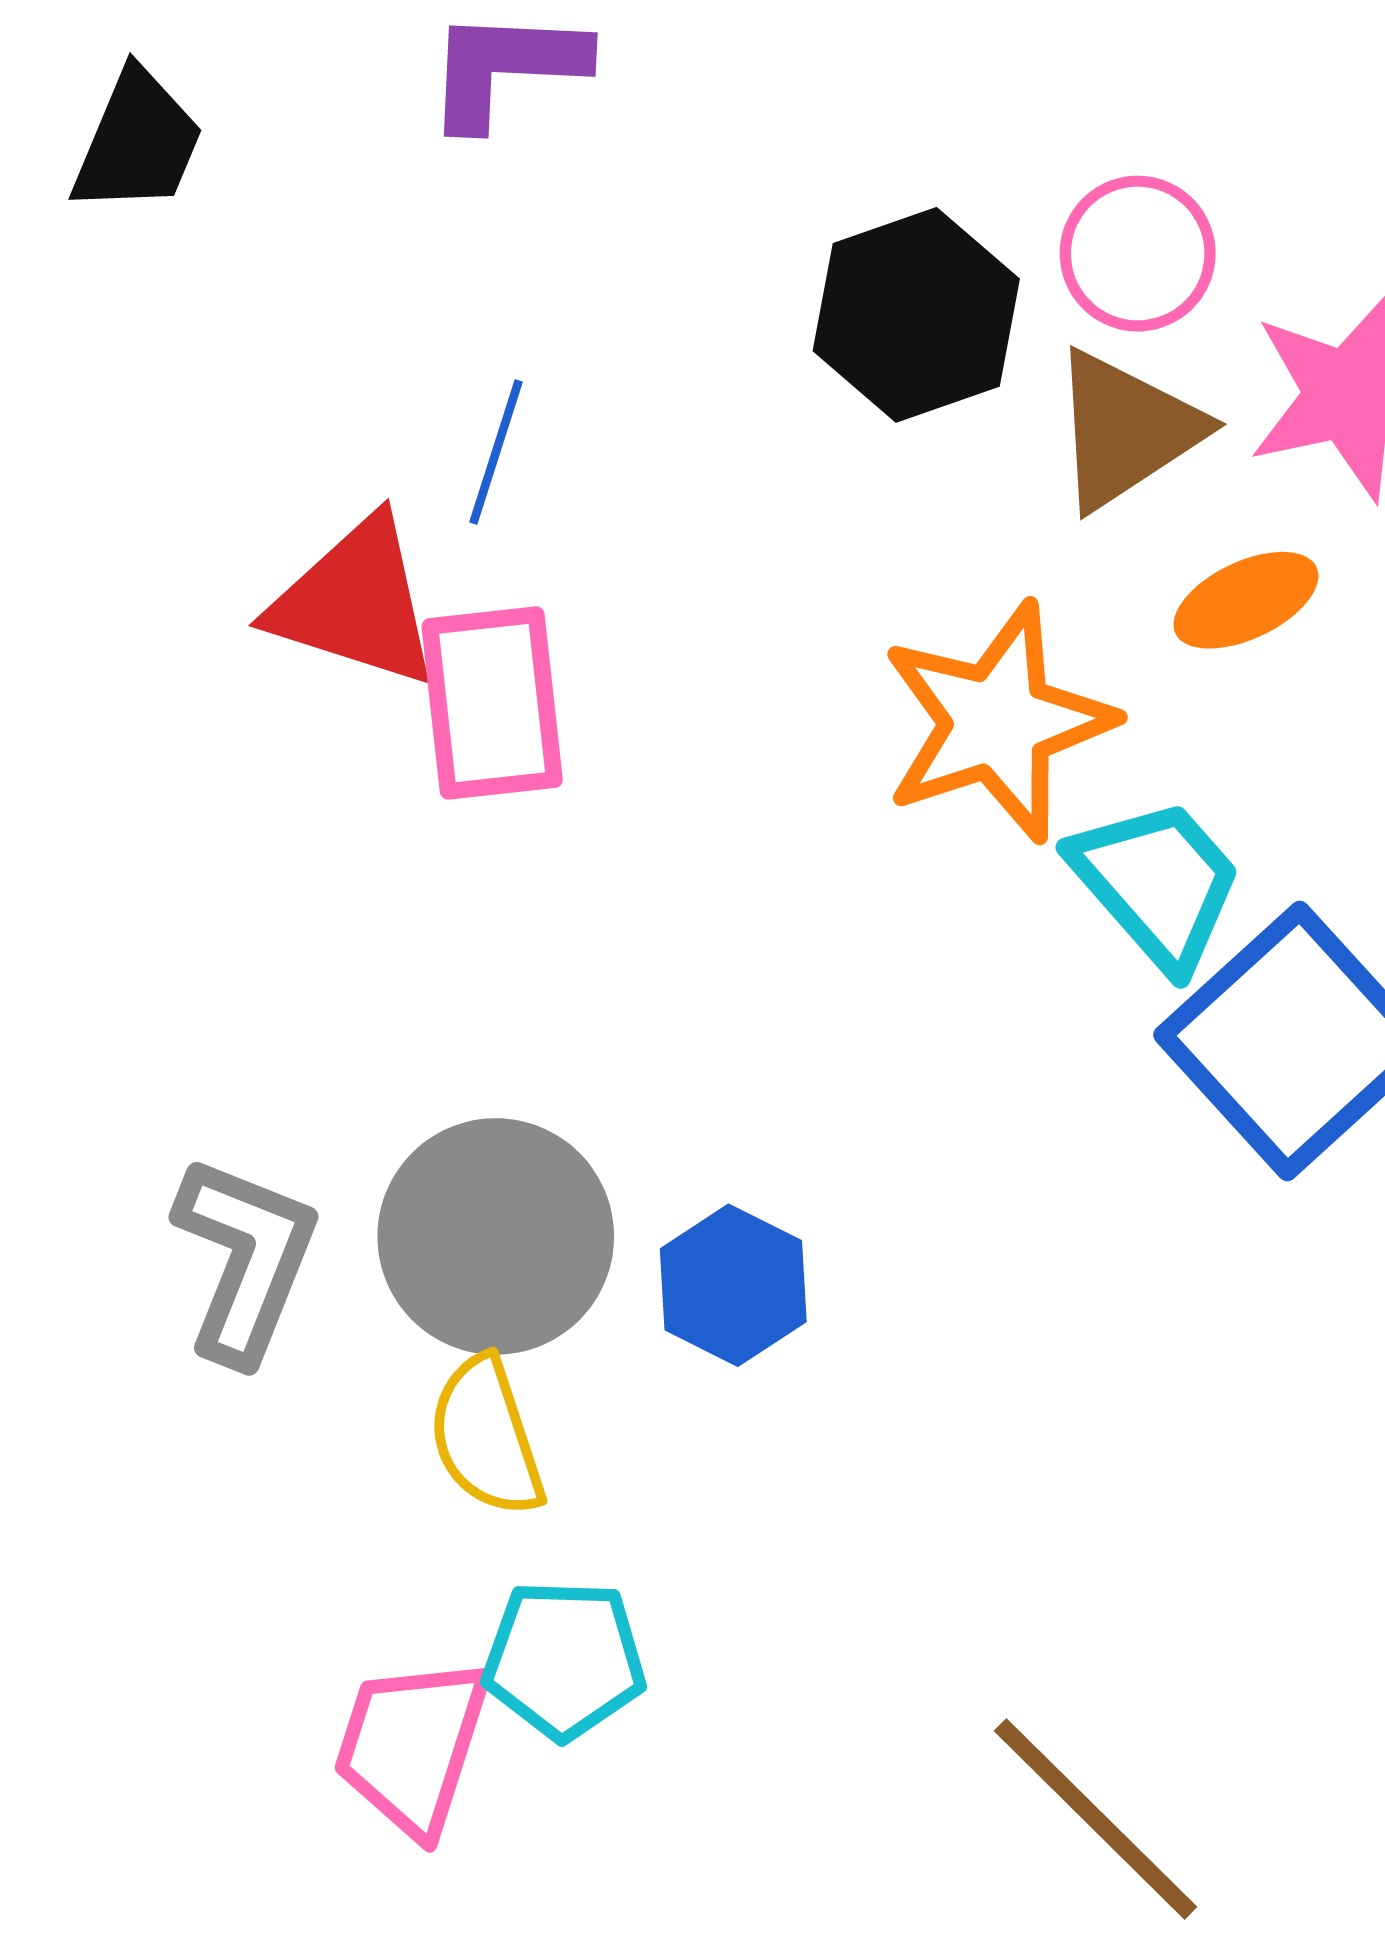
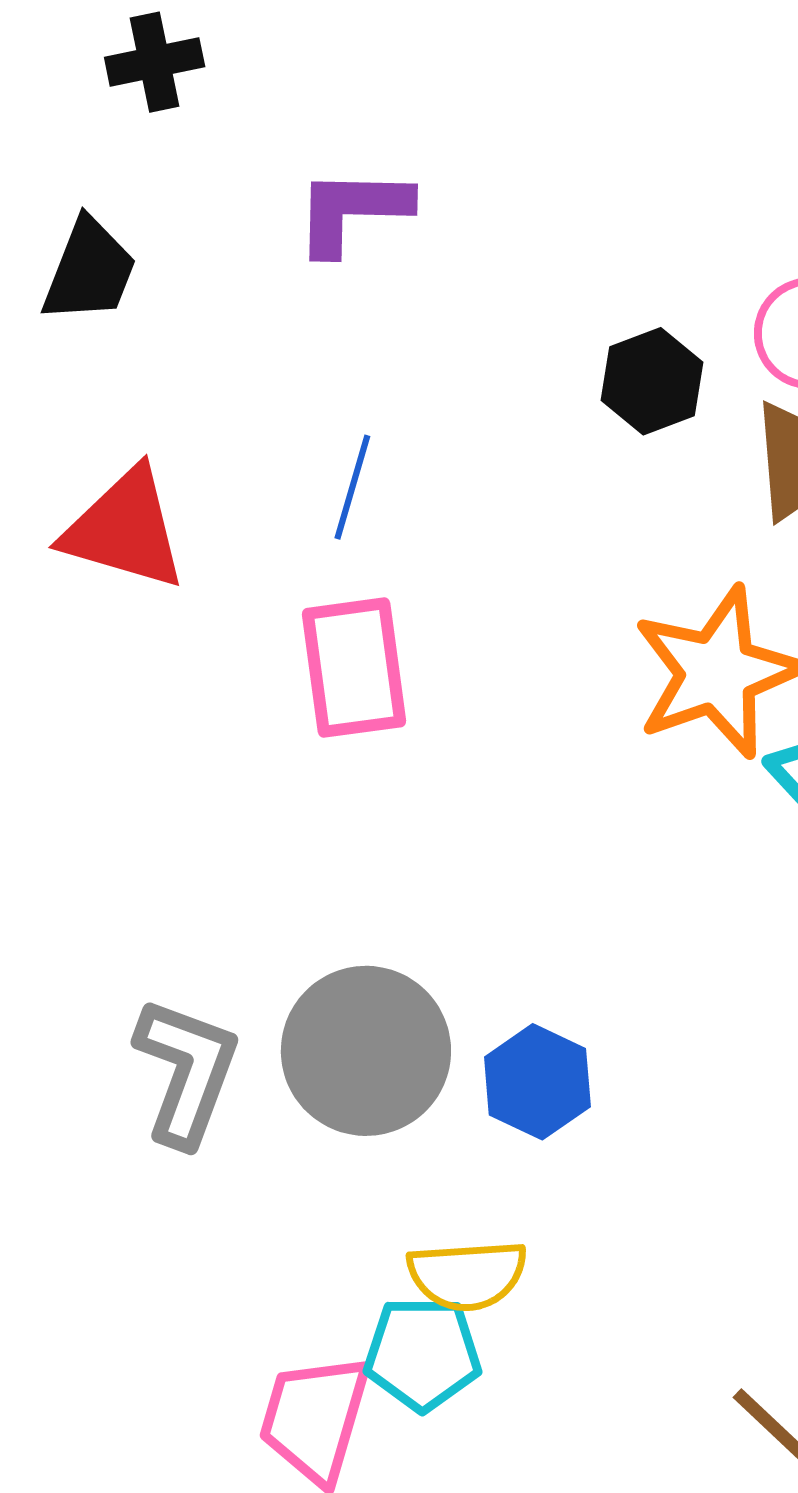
black hexagon: (916, 315) -> (652, 381), size x0.7
red triangle: (355, 602) -> (125, 529), moved
yellow semicircle: (486, 1437) -> (467, 1275), moved, turned -74

